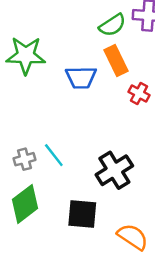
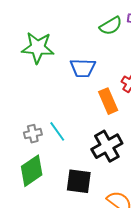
orange rectangle: (116, 60) -> (108, 101), moved

